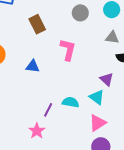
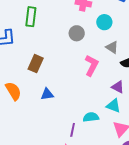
brown rectangle: (37, 24) -> (36, 64), moved, turned 66
gray triangle: (112, 37) -> (112, 47), turned 40
pink L-shape: (68, 50) -> (91, 65), moved, turned 30

